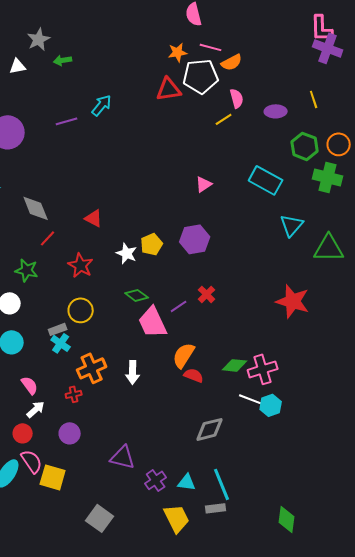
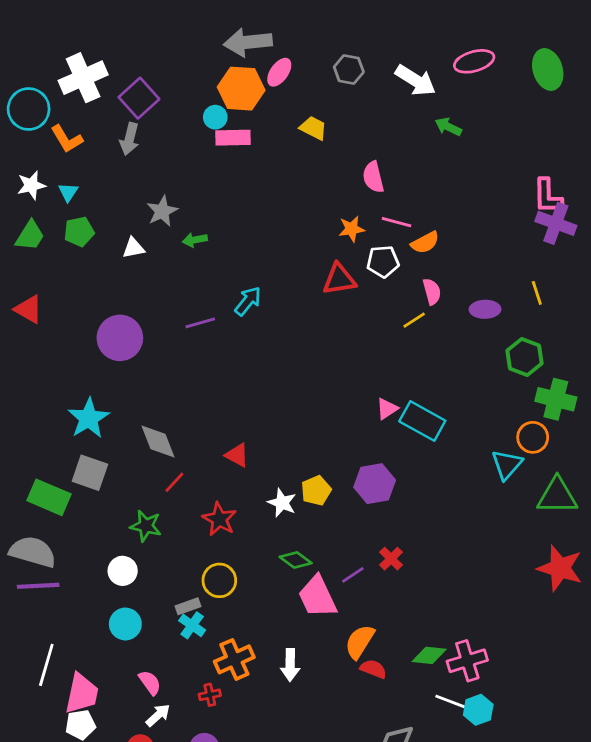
white pentagon: (201, 76) -> (383, 262), size x0.7
orange circle: (339, 144) -> (533, 437), moved
cyan rectangle: (266, 180) -> (422, 421), moved
red star: (293, 301) -> (560, 568), moved

